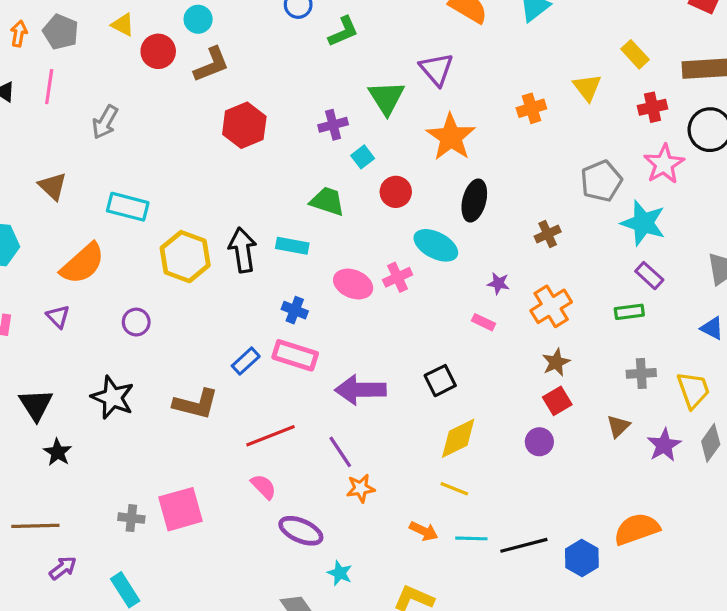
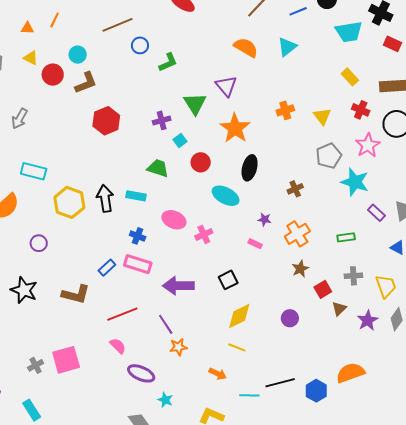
yellow triangle: (587, 87) -> (322, 116), moved
red cross: (652, 107) -> (361, 110), turned 36
purple rectangle: (649, 276) -> (376, 213), moved
pink cross: (398, 277) -> (204, 234), moved
red square: (557, 401) -> (323, 289), moved
gray cross: (131, 518) -> (36, 365), turned -35
cyan line: (471, 538) -> (249, 395), moved

